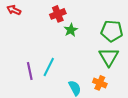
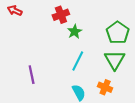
green pentagon: (112, 31) -> (118, 33), turned 30
cyan line: (49, 67) -> (78, 61), moved

